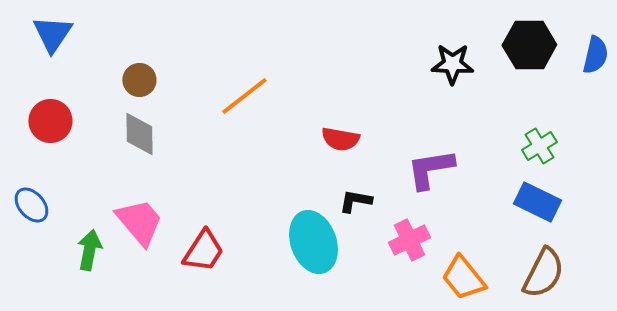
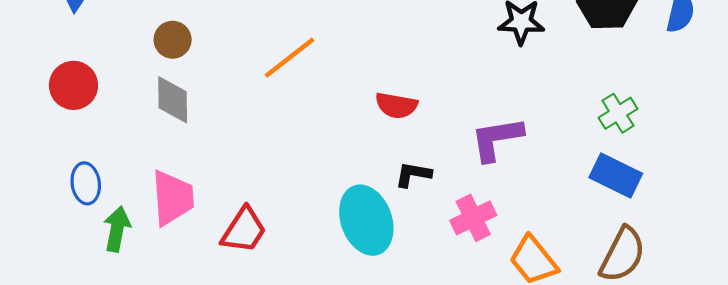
blue ellipse: (31, 205) -> (86, 183), moved, turned 33
pink trapezoid: (139, 222) -> (173, 198), turned 36

